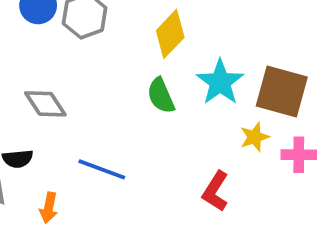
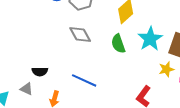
gray diamond: (45, 104) -> (80, 35), moved

